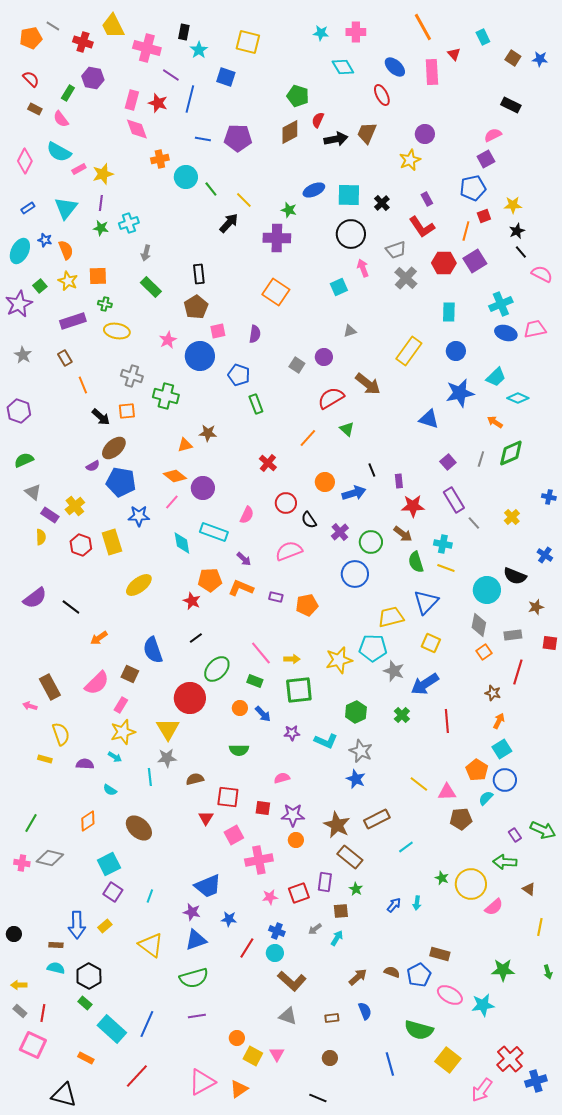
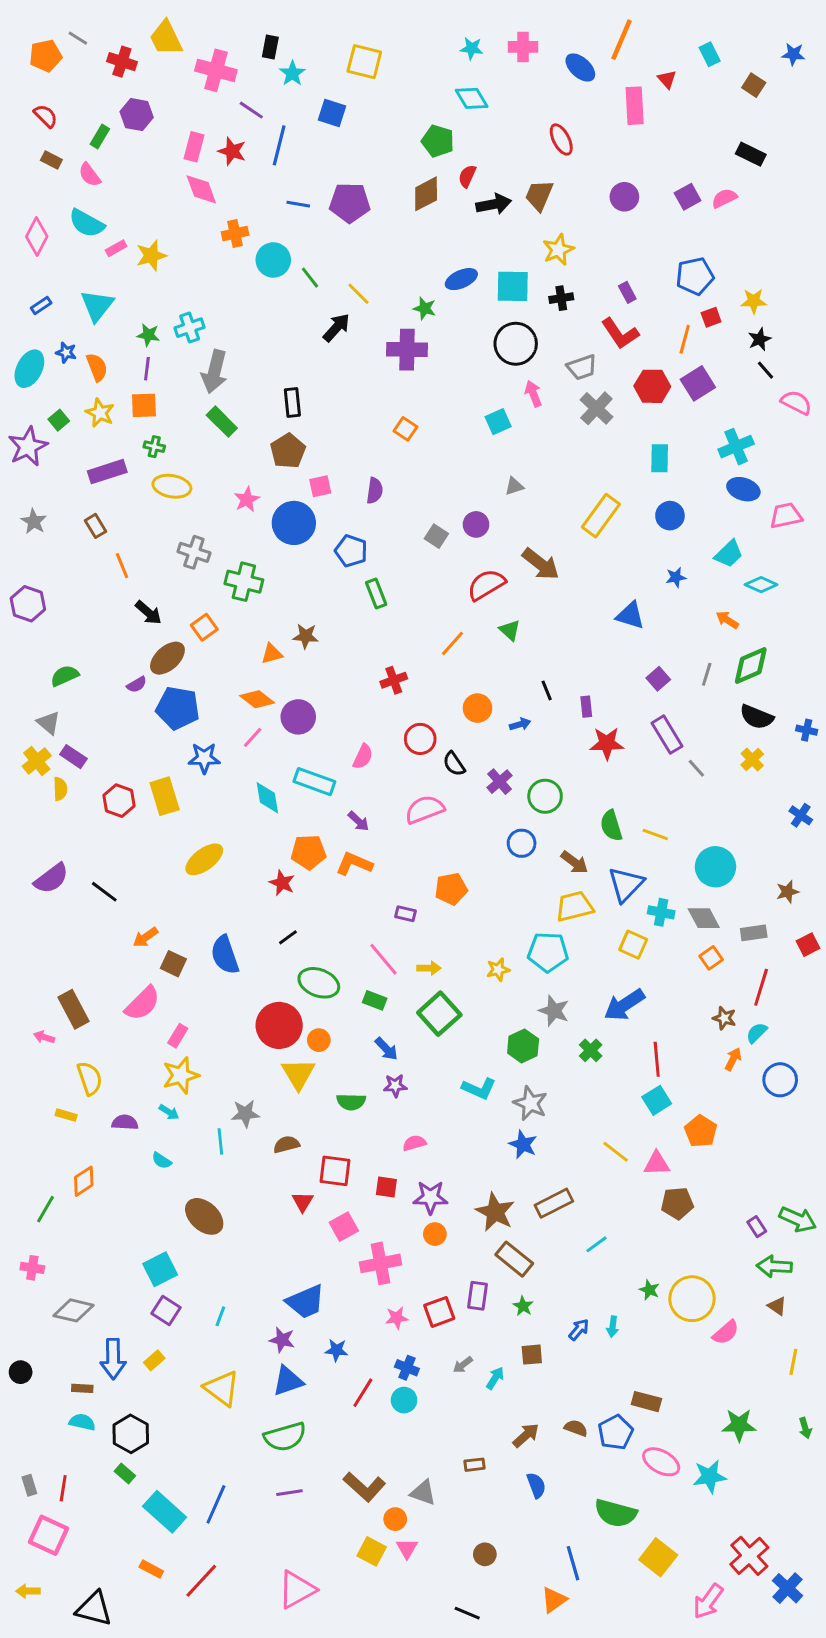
orange line: (423, 27) -> (621, 40), turned 52
blue star: (540, 59) -> (793, 54), moved
cyan diamond: (343, 67) -> (472, 98), moved
blue ellipse: (395, 67) -> (580, 68), moved
purple square: (486, 159) -> (688, 197), moved
yellow star: (410, 160) -> (558, 250), moved
purple line: (101, 203) -> (147, 369), moved
black cross: (382, 203) -> (561, 298), turned 35
gray arrow: (146, 253) -> (214, 372), size x1.8
orange square: (276, 292) -> (405, 429), size x0.6
pink trapezoid: (535, 329) -> (786, 516), moved
blue star: (460, 393) -> (676, 577), size x0.5
orange square: (127, 411) -> (204, 627), moved, turned -30
green semicircle: (24, 460) -> (65, 676), moved
red cross: (268, 463) -> (394, 680), turned 30
blue arrow: (354, 493) -> (520, 724), size x0.6
yellow cross: (75, 506) -> (37, 761), moved
brown arrow: (403, 534) -> (574, 862), moved
cyan cross: (443, 544) -> (661, 912), moved
blue circle: (355, 574) -> (522, 843), size x0.7
black semicircle: (515, 576) -> (757, 717), moved
purple rectangle: (276, 597) -> (405, 914), moved
gray diamond: (479, 625) -> (704, 918), turned -40
red square: (550, 643) -> (808, 945), turned -35
yellow star: (339, 660) -> (498, 970), size x0.6
green ellipse: (217, 669) -> (319, 983), turned 68
gray star: (394, 671) -> (554, 1011), moved
brown square: (130, 674) -> (173, 964), moved
green square: (299, 690) -> (439, 1014), turned -36
orange circle: (240, 708) -> (319, 1040), moved
yellow triangle: (168, 729) -> (298, 1074), moved
purple star: (292, 733) -> (395, 1086), moved
cyan square: (502, 749) -> (657, 1100), moved
blue circle: (505, 780) -> (780, 1080), moved
cyan semicircle: (486, 798) -> (757, 1033), moved
orange diamond: (88, 821) -> (84, 1181), moved
gray diamond: (50, 858) -> (73, 1310), moved
green arrow: (505, 862) -> (774, 1266), moved
brown square: (341, 911) -> (532, 1355), moved
brown L-shape: (292, 981) -> (364, 1487), moved
yellow arrow: (19, 985) -> (28, 1591), moved
gray rectangle: (20, 1011) -> (29, 1485), turned 32
brown rectangle: (332, 1018) -> (475, 1465), moved
orange circle: (237, 1038) -> (395, 1519), moved
orange rectangle: (86, 1058) -> (151, 1569), moved
blue cross: (536, 1081) -> (787, 1588), turned -30
orange triangle: (239, 1089) -> (554, 1600), moved

